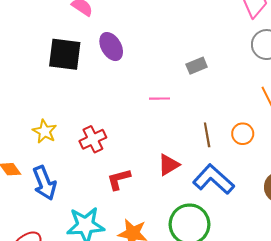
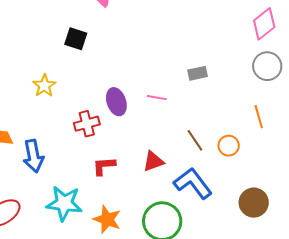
purple ellipse: (111, 47) -> (116, 102), moved
black square: (65, 54) -> (76, 39), size x0.7
yellow star: (45, 131) -> (44, 86), moved
brown line: (207, 135) -> (195, 140), turned -35

